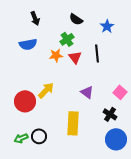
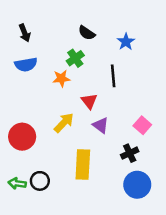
black arrow: (35, 18) -> (25, 33), moved
red triangle: (75, 57) -> (89, 101), moved
yellow arrow: (46, 90) -> (64, 123), moved
black cross: (110, 114) -> (130, 153), turned 32
green arrow: (21, 138) -> (17, 183), turned 32

